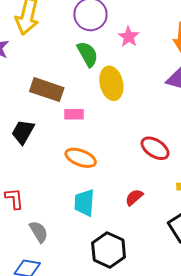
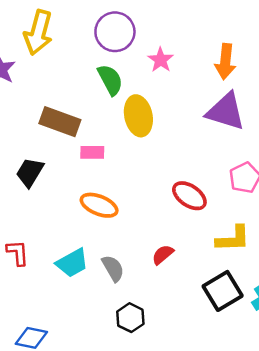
cyan trapezoid: (84, 203) -> (72, 263), moved, turned -124
gray semicircle: (39, 232) -> (113, 268), moved
black hexagon: (109, 250) -> (130, 318), size x0.7

